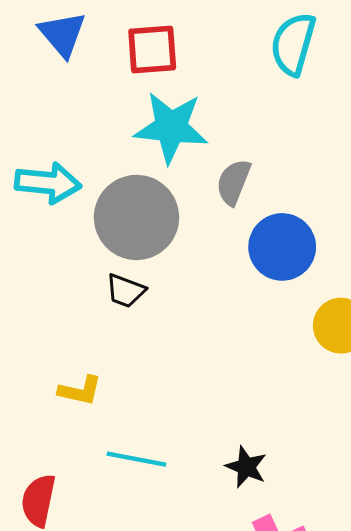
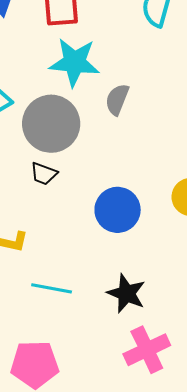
blue circle: (282, 247) -> (118, 210), moved
black star: (246, 467) -> (126, 293), size x1.4

